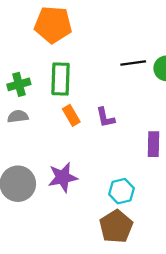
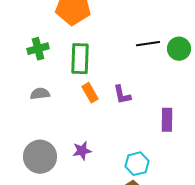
green cross: (19, 84) -> (38, 49), moved
purple star: (63, 177) -> (82, 151), size x0.7

